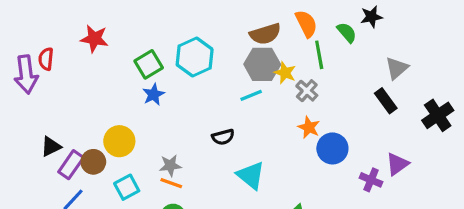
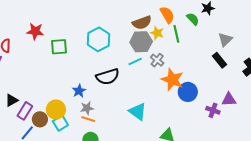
green square: (149, 64) -> (59, 47), moved, turned 30
yellow star: (285, 73) -> (157, 33), moved
gray cross: (307, 91) -> (157, 60), moved
blue star: (154, 94) -> (79, 91), moved
orange star: (309, 127) -> (172, 80), size x1.6
black semicircle: (223, 137) -> (108, 77), moved, size x1.6
yellow circle: (119, 141) -> (56, 110), moved
brown circle: (93, 162) -> (40, 119), moved
purple triangle: (397, 164) -> (229, 99), turned 35

